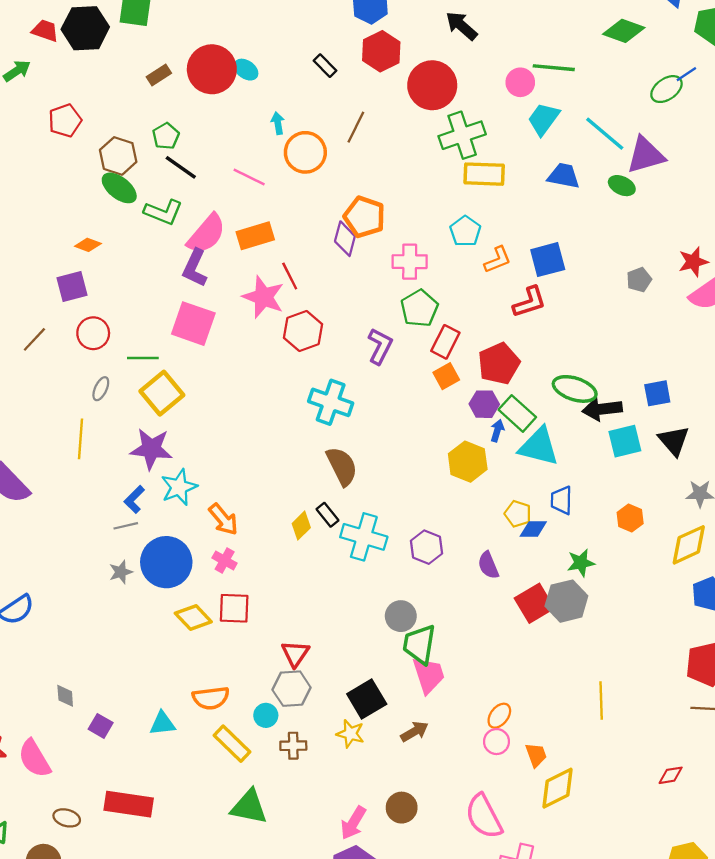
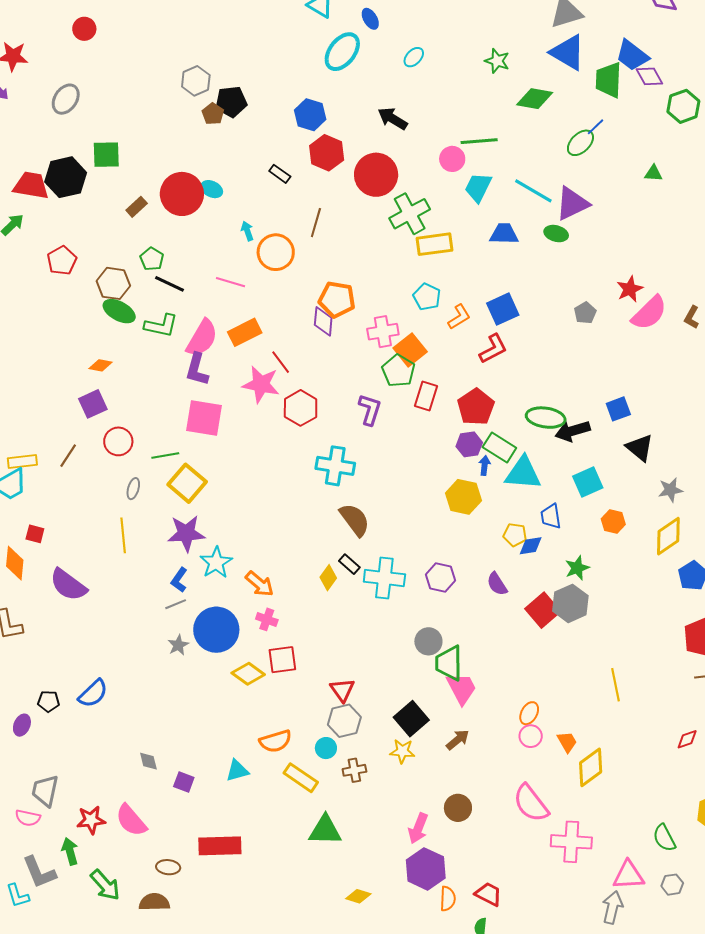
red trapezoid: (45, 31) -> (31, 185), size x1.5
orange square: (446, 376) -> (410, 350), moved, size x1.4
cyan square: (625, 441) -> (588, 482), moved

